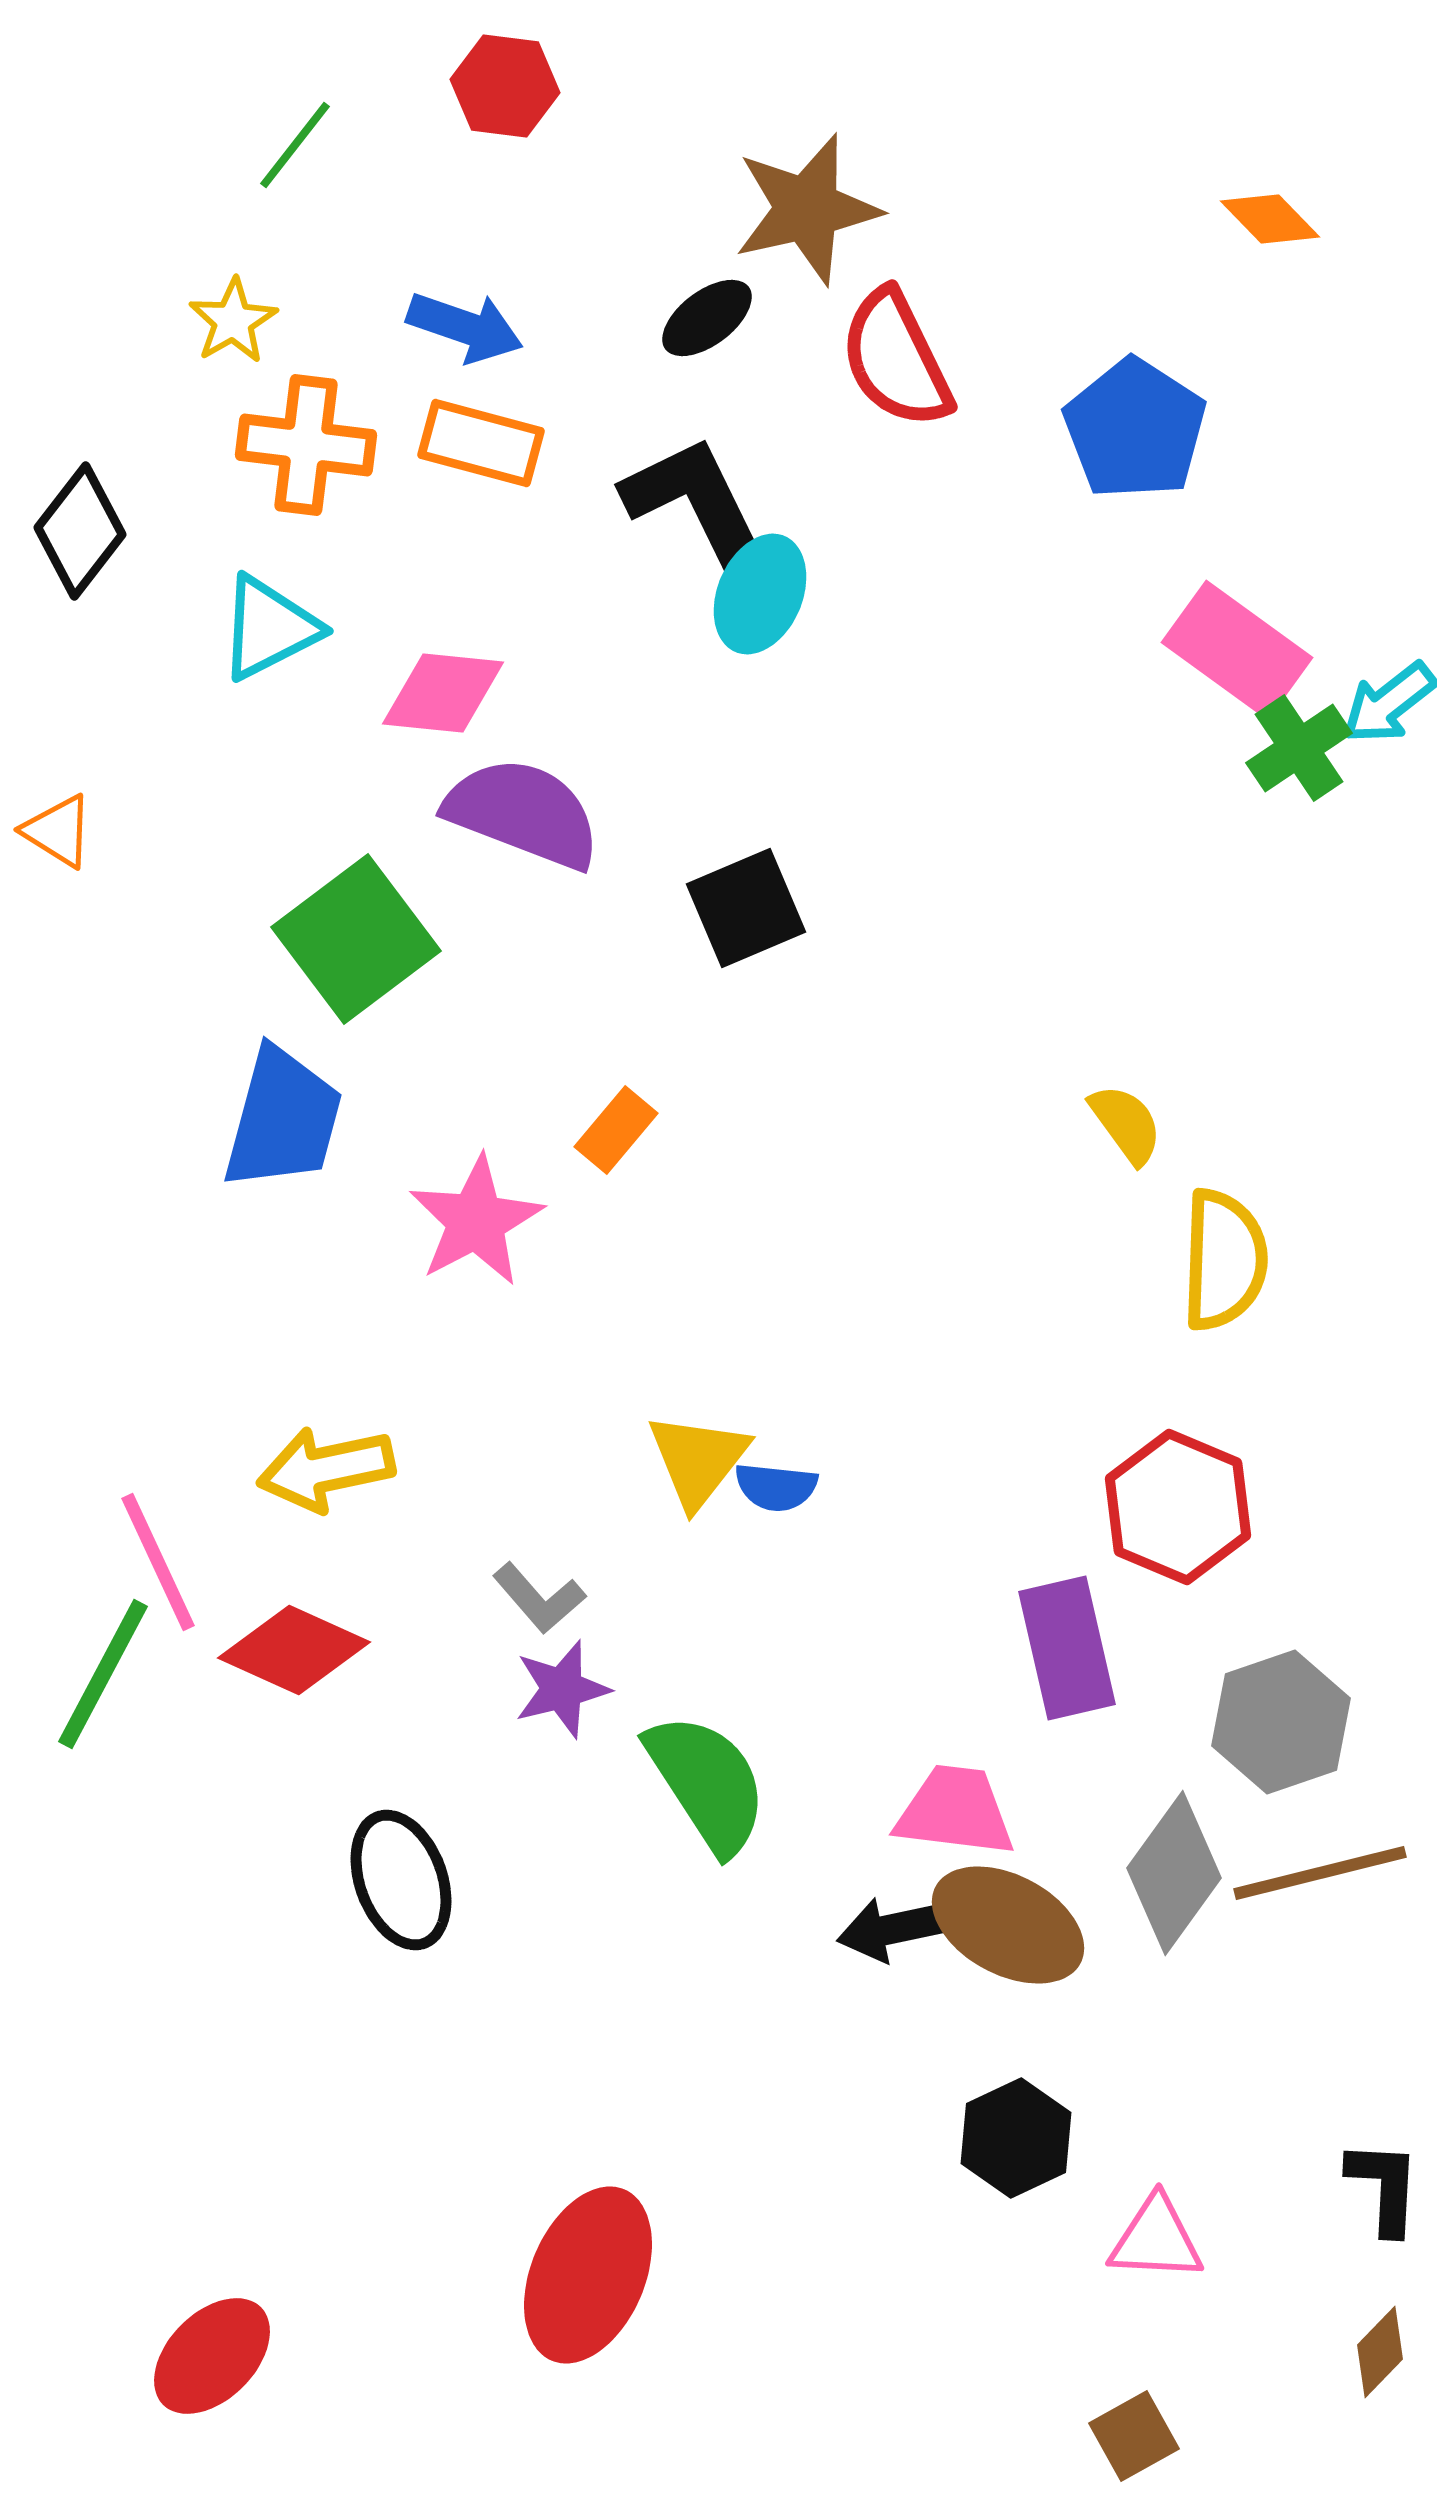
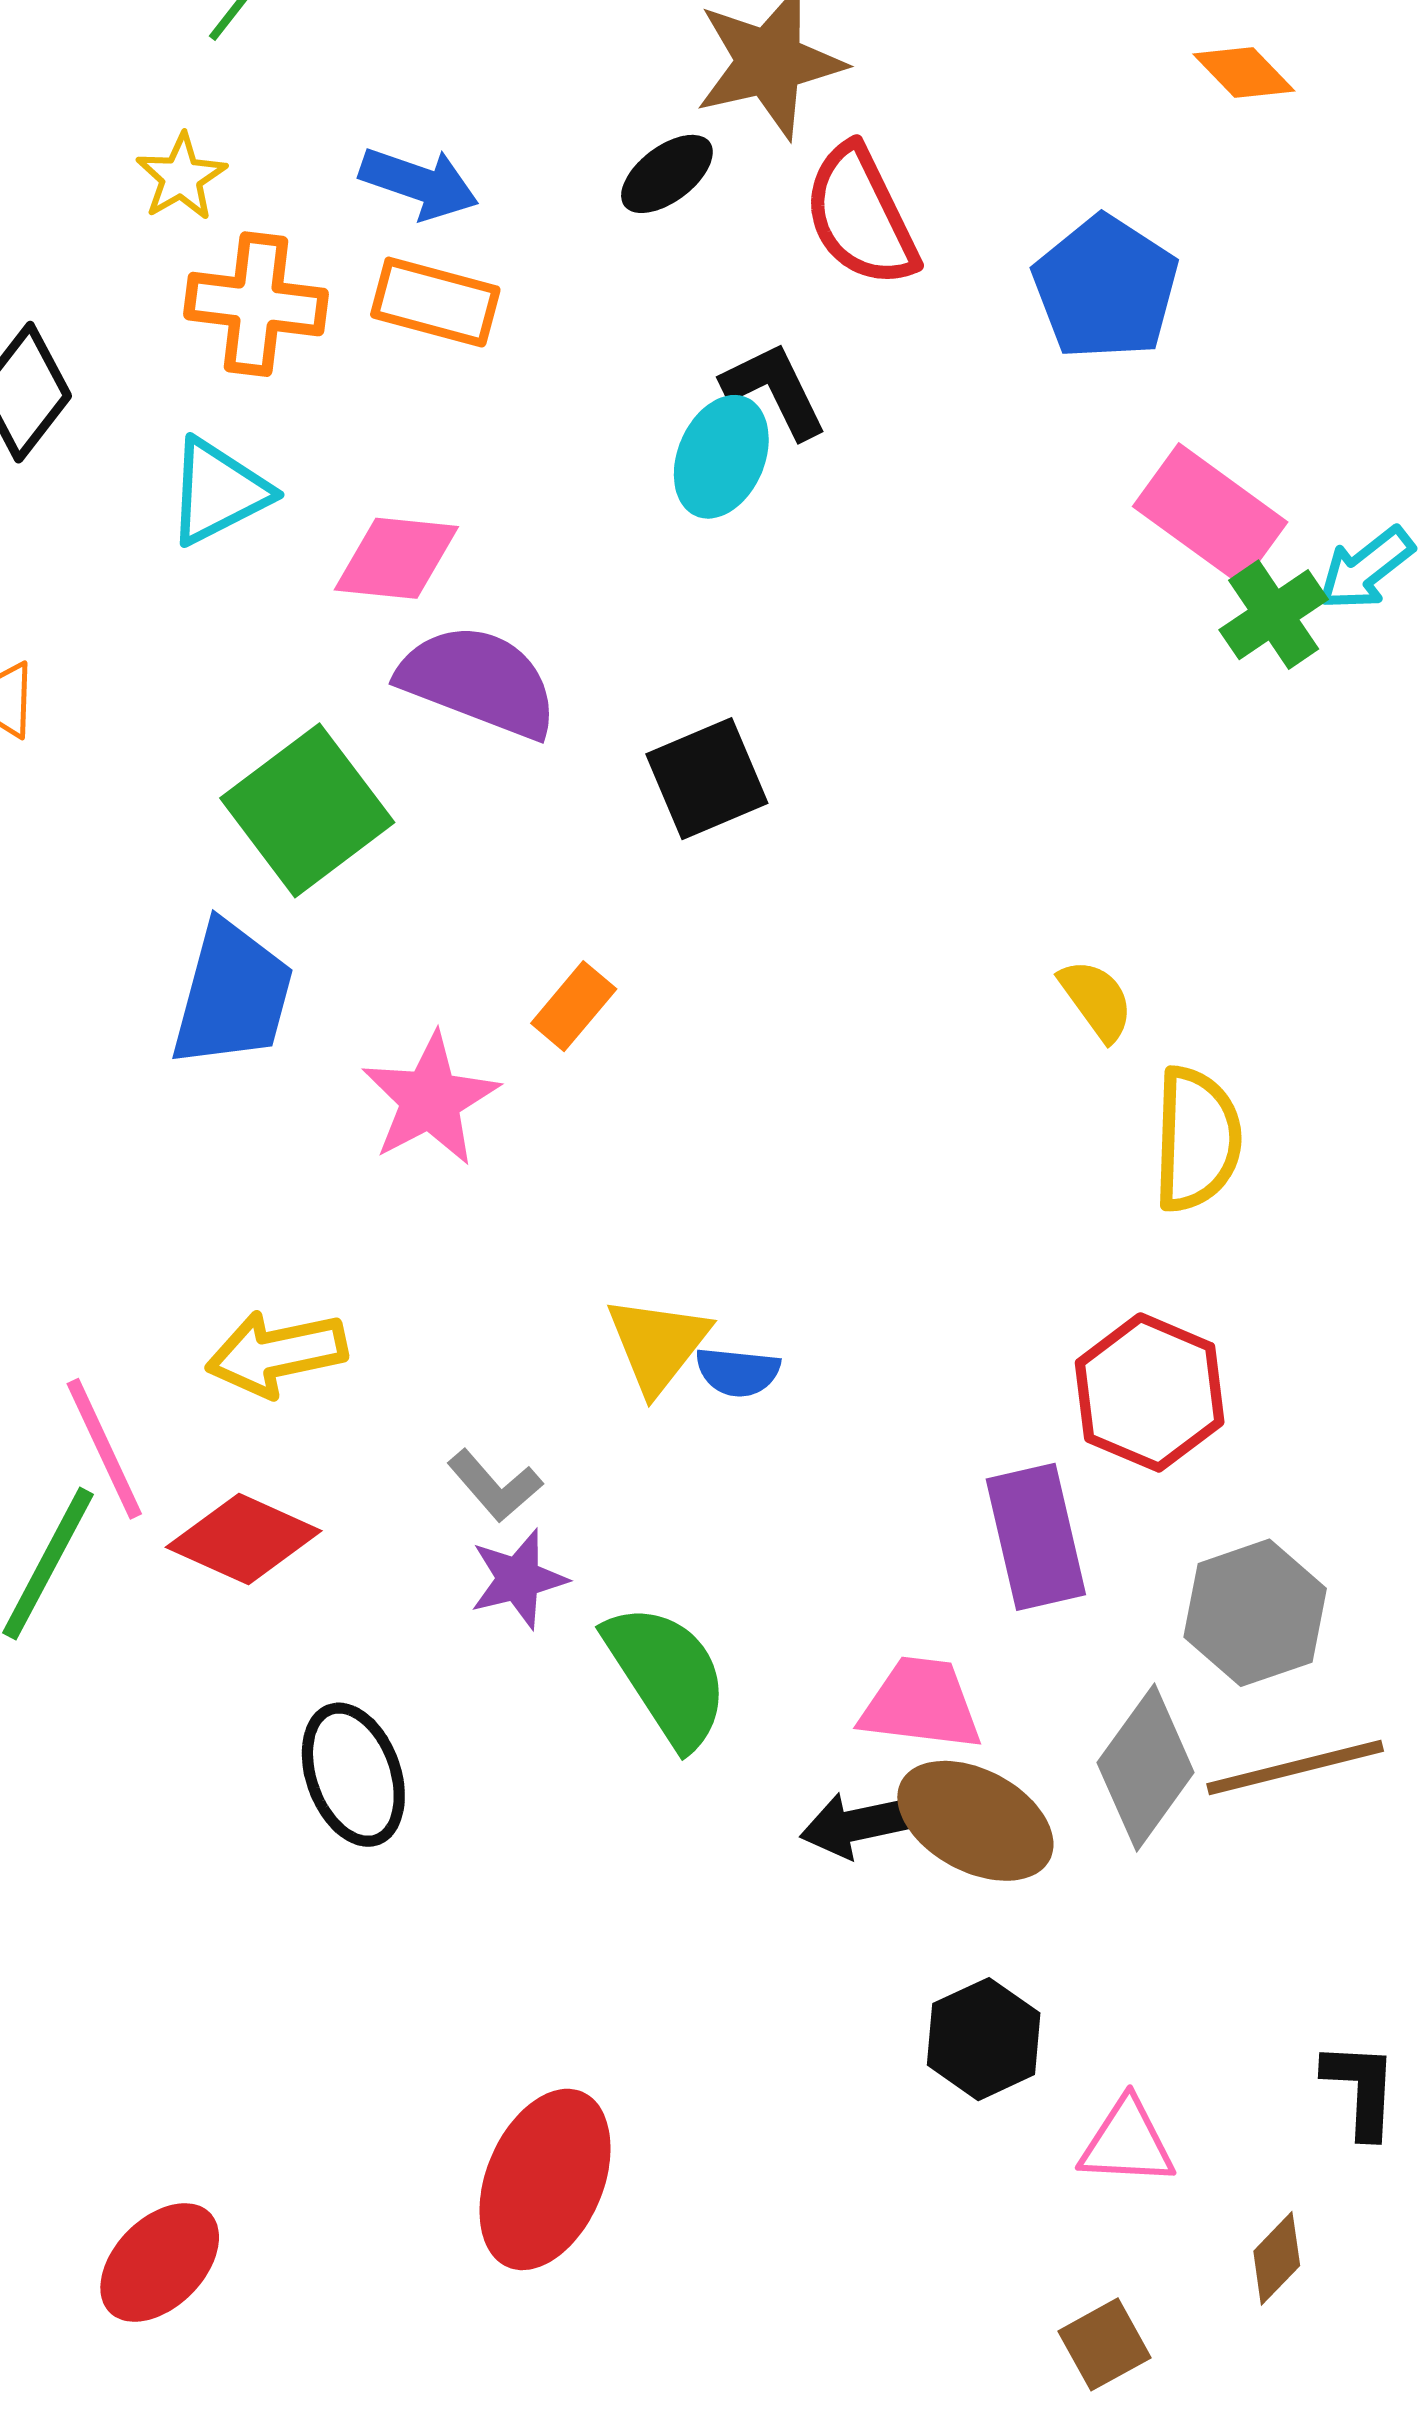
black L-shape: (696, 503) -> (775, 390), moved, size x0.7
brown diamond: (1380, 2352) -> (1277, 2258), moved

